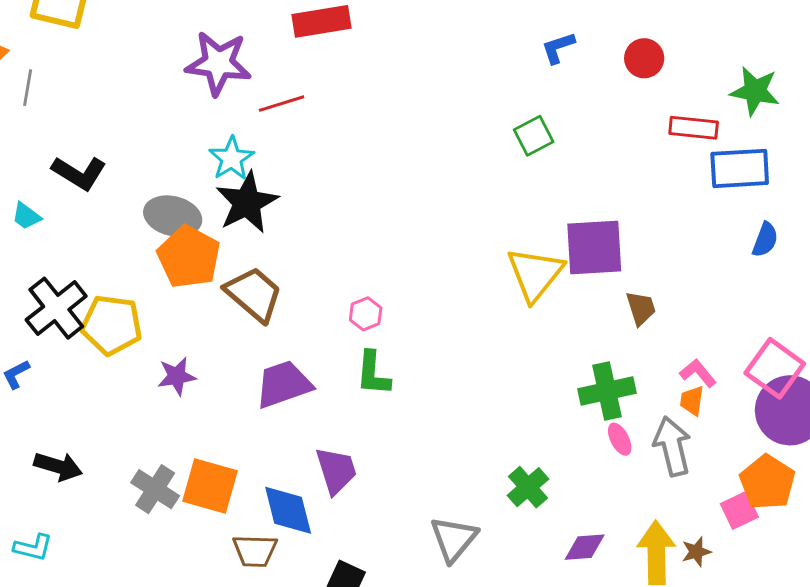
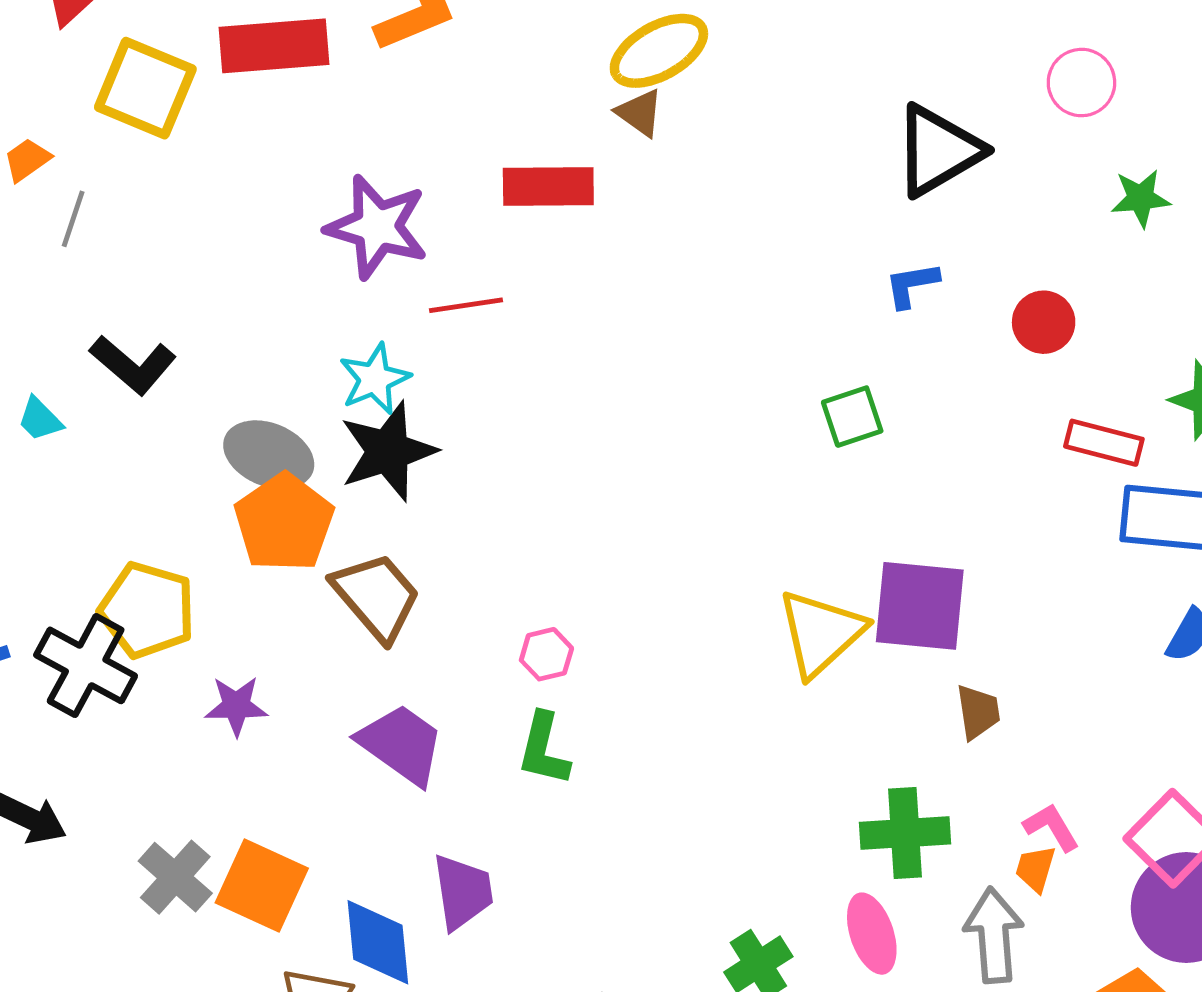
black cross: (56, 308) -> (86, 665), moved, turned -32
purple trapezoid: (284, 384) -> (401, 744), turned 46
pink ellipse: (620, 439) -> (872, 934), moved, size x1.5

